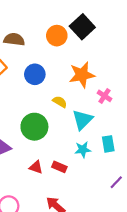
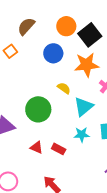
black square: (82, 27) -> (90, 35), moved
brown semicircle: (14, 39) -> (26, 26), turned -60
blue circle: (35, 74) -> (53, 53), moved

